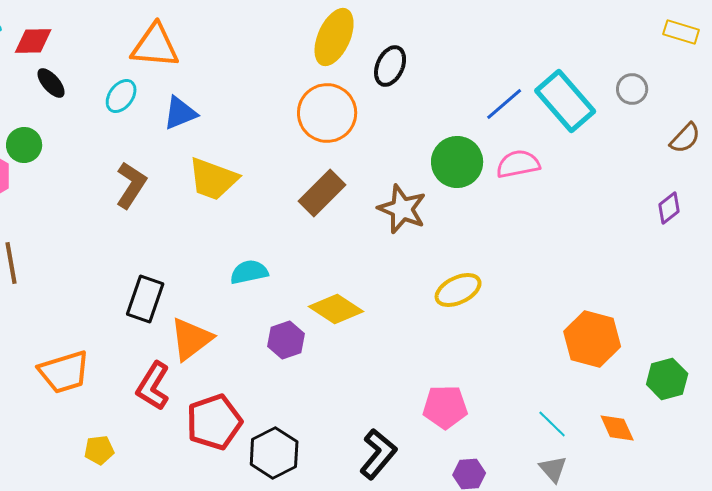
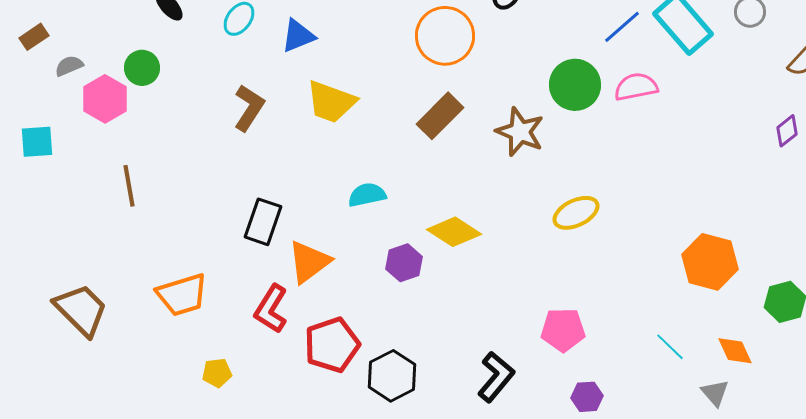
gray triangle: (553, 469) -> (715, 393), moved

